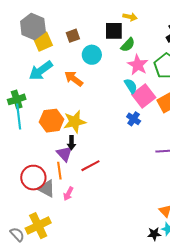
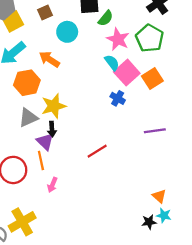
orange hexagon: (52, 121) -> (27, 83), moved
red line: (90, 166) -> (97, 151), moved
gray triangle: (46, 189) -> (28, 118), moved, turned -48

